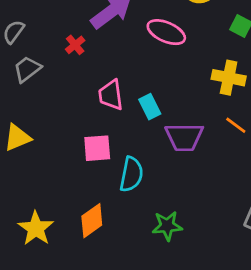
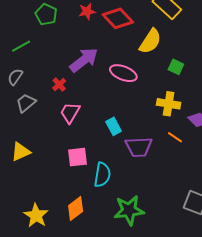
pink trapezoid: (111, 95) -> (70, 113), moved, turned 40
green star: (167, 226) -> (129, 210), size x1.4

